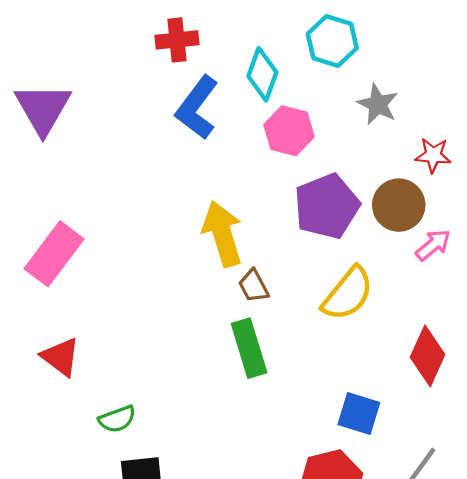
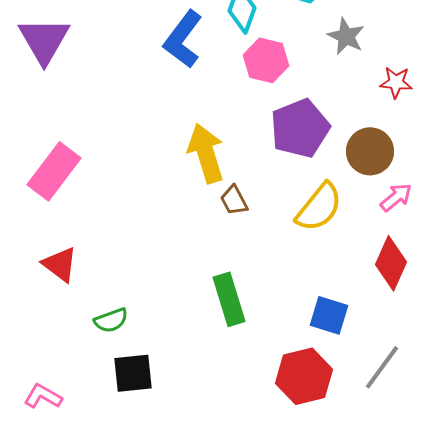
brown circle: (399, 205) -> (370, 151), moved
pink arrow: (433, 245) -> (396, 197), moved
green rectangle: (249, 348) -> (229, 299), moved

